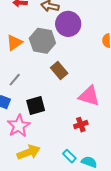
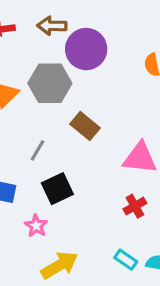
gray line: (15, 80) -> (38, 150), moved
pink star: (19, 126) -> (36, 226), size x0.6

